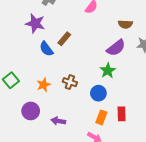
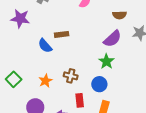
purple star: (35, 23) -> (20, 19), moved
brown rectangle: (64, 39) -> (62, 34), turned 48
red rectangle: (122, 114) -> (80, 100), moved

